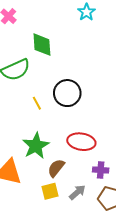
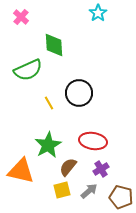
purple cross: (101, 170) -> (101, 169), moved, turned -35

